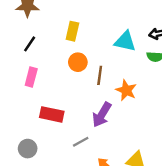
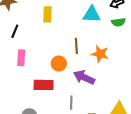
orange circle: (78, 62) -> (59, 64), moved
purple arrow: (102, 115) -> (84, 77), turned 95
gray line: (81, 142) -> (71, 103), turned -48

